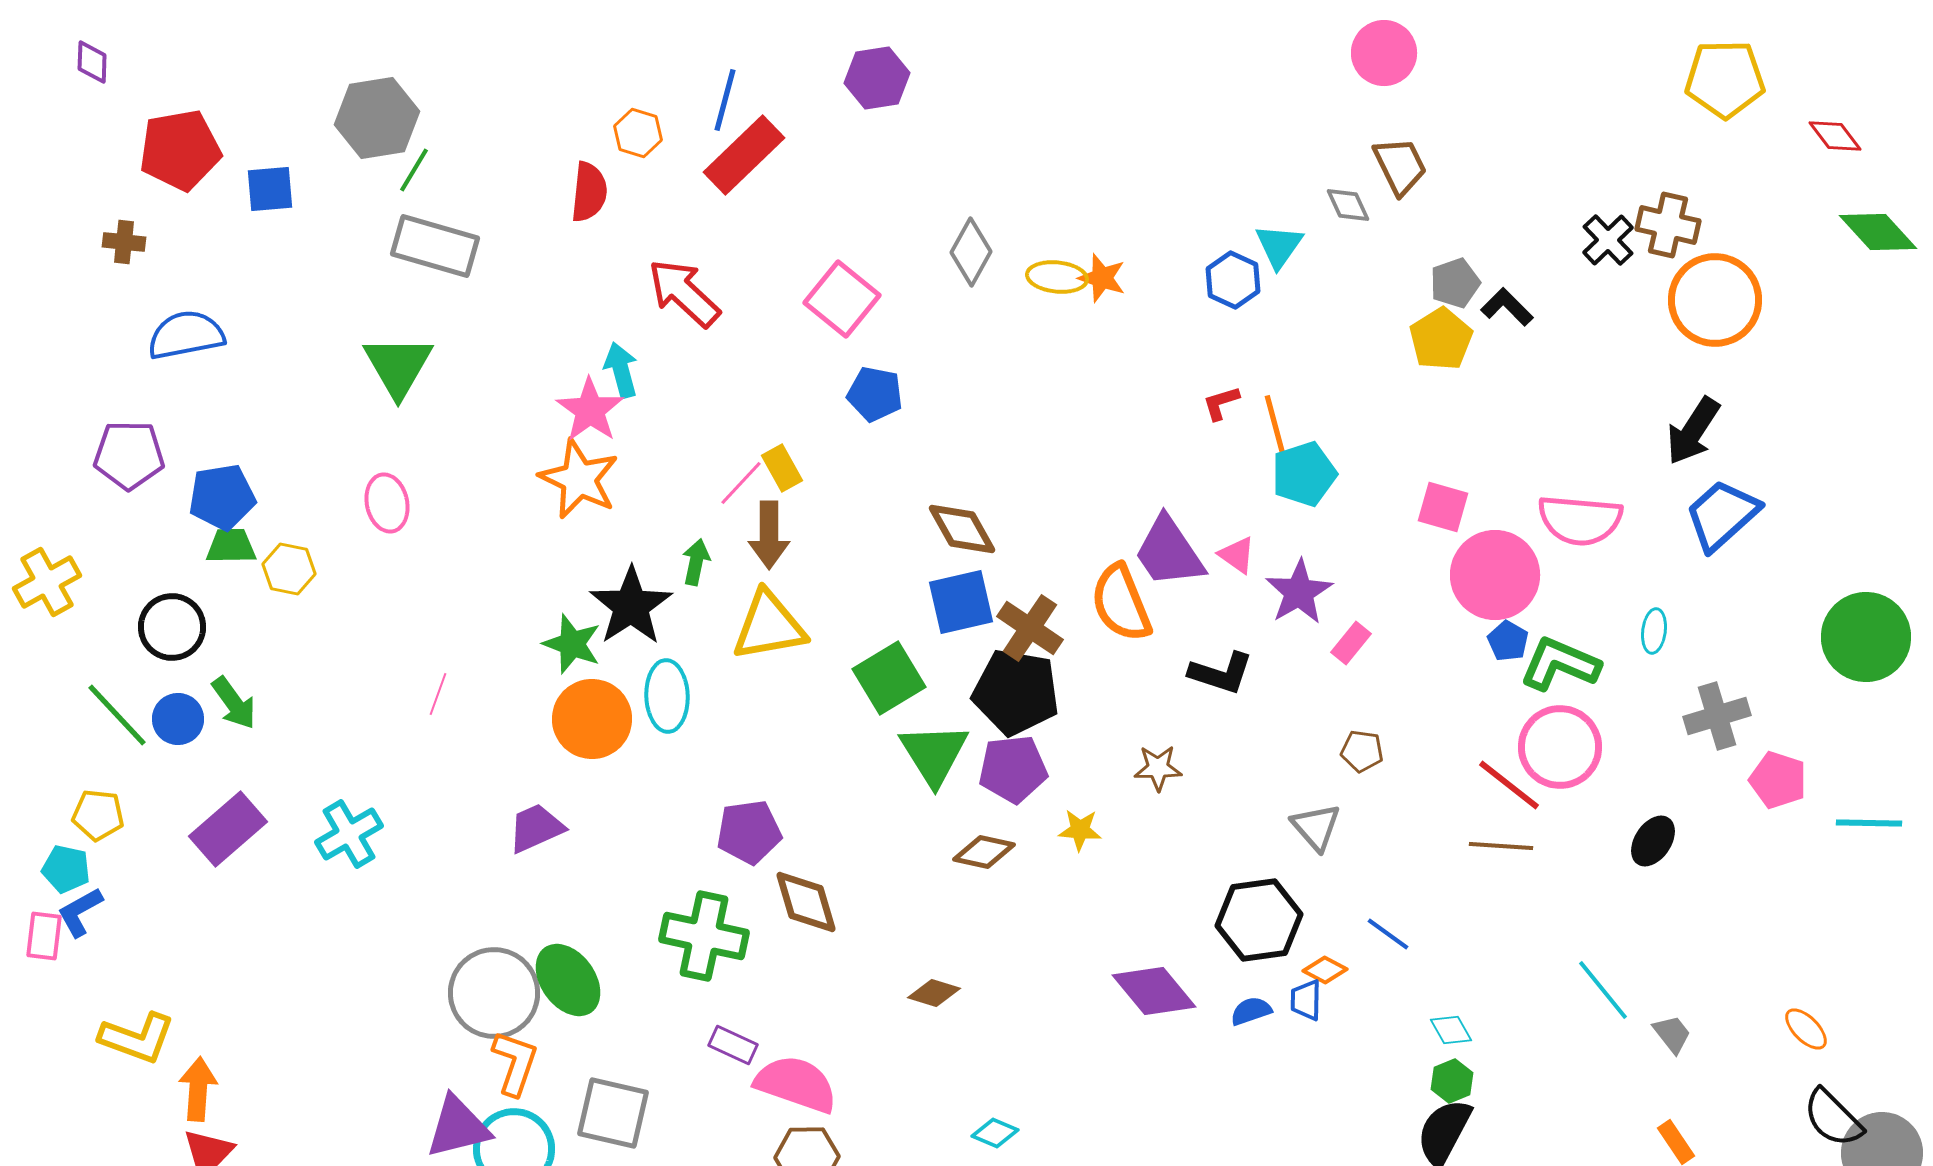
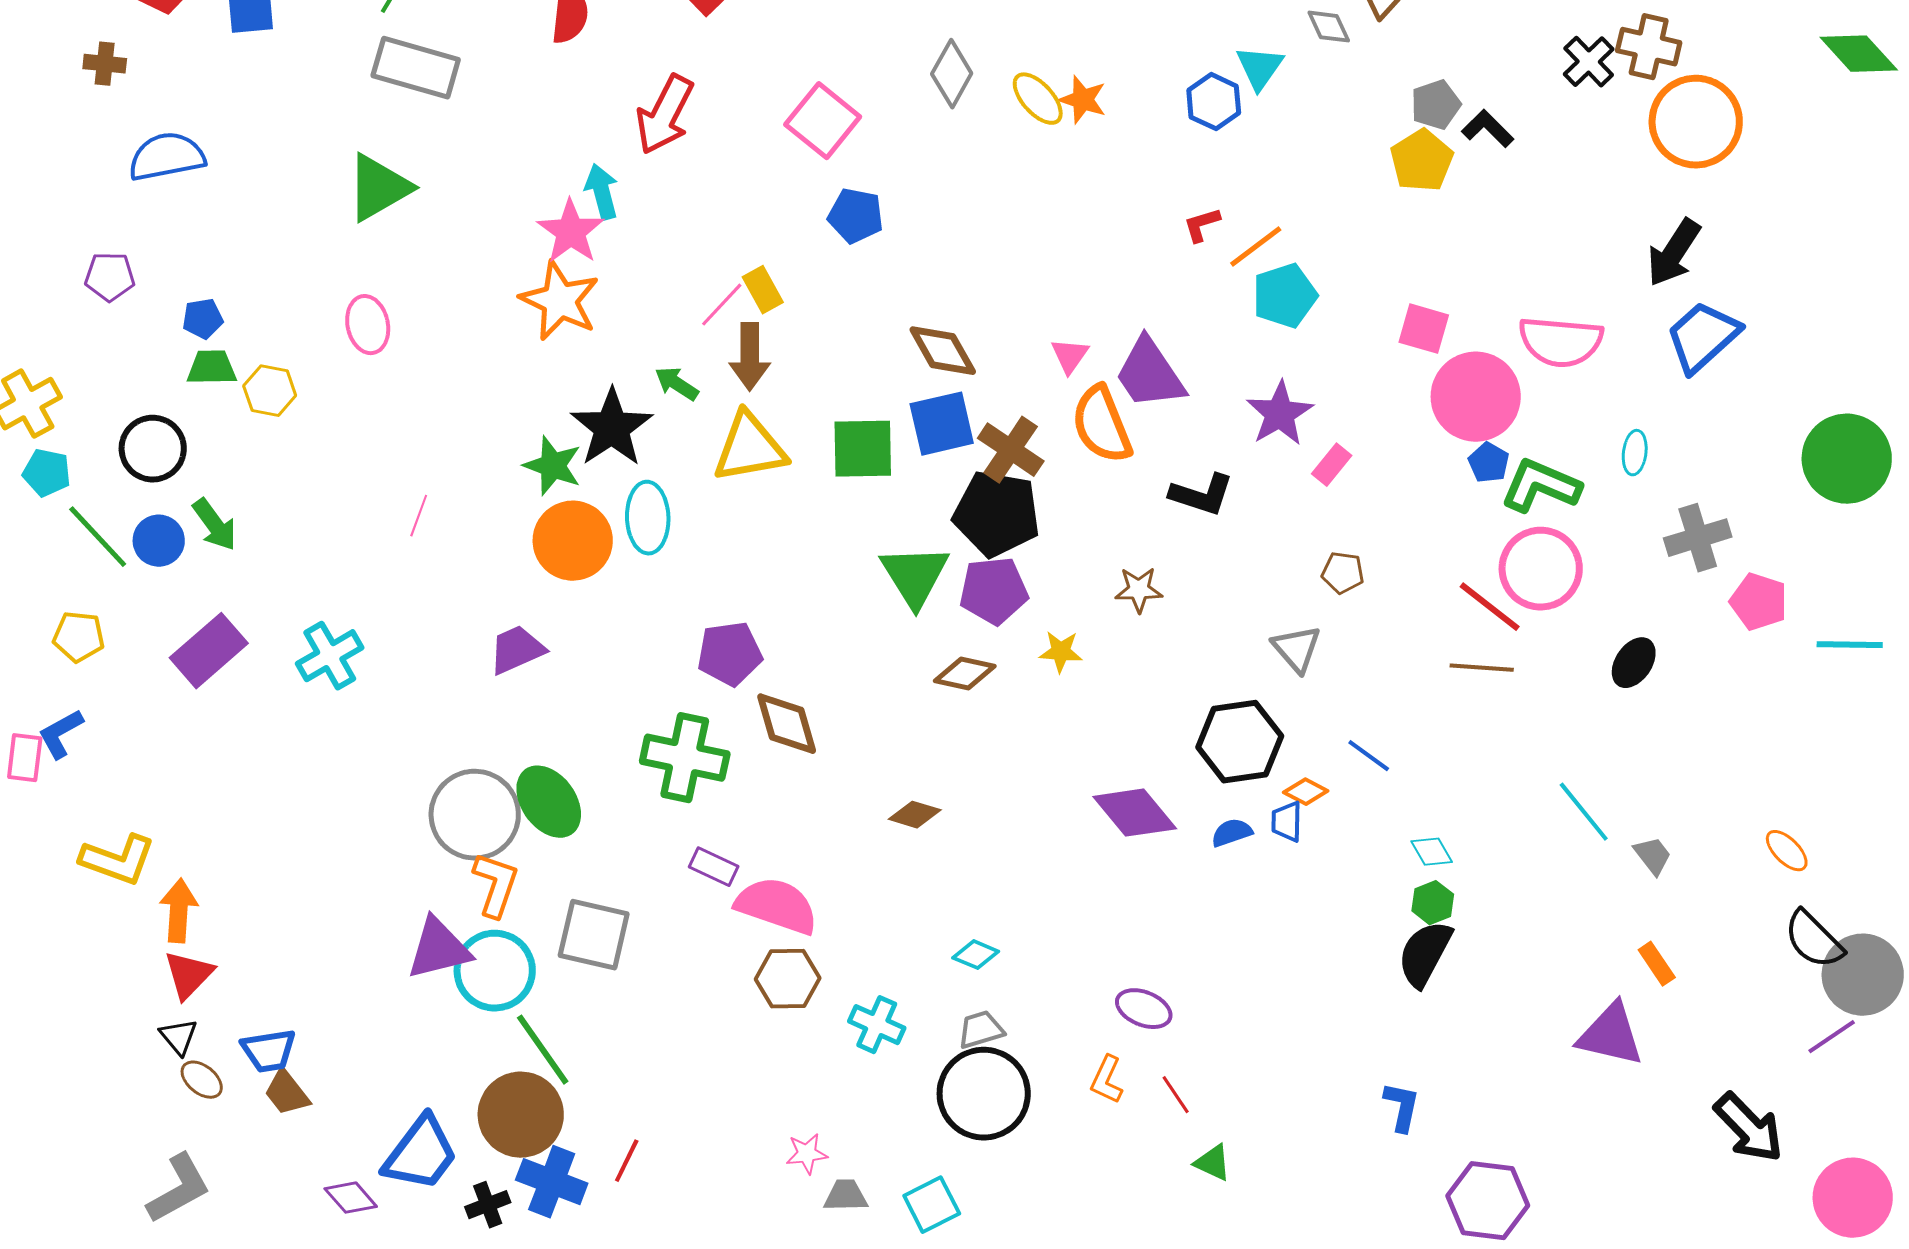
yellow ellipse: (1057, 277) -> (1038, 99), turned 42
red arrow: (684, 293) -> (665, 115), turned -106
green triangle: (398, 366) -> (379, 188), turned 30
orange line: (1275, 425) -> (1256, 247), turned 68
purple pentagon: (129, 455) -> (110, 277), size x0.7
blue pentagon: (222, 497) -> (203, 319), size x0.6
pink triangle: (1237, 555) -> (1070, 356), moved, turned 30
green arrow: (696, 562) -> (677, 384), turned -69
green square: (889, 678) -> (863, 449), moved, turned 30
cyan pentagon: (66, 869) -> (47, 473), moved

